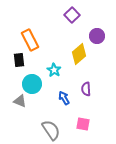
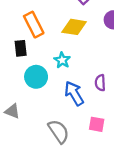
yellow diamond: (79, 54) -> (74, 27), moved, turned 50
blue arrow: (64, 98) -> (74, 93), size x1.5
gray triangle: (20, 101) -> (12, 111), moved

